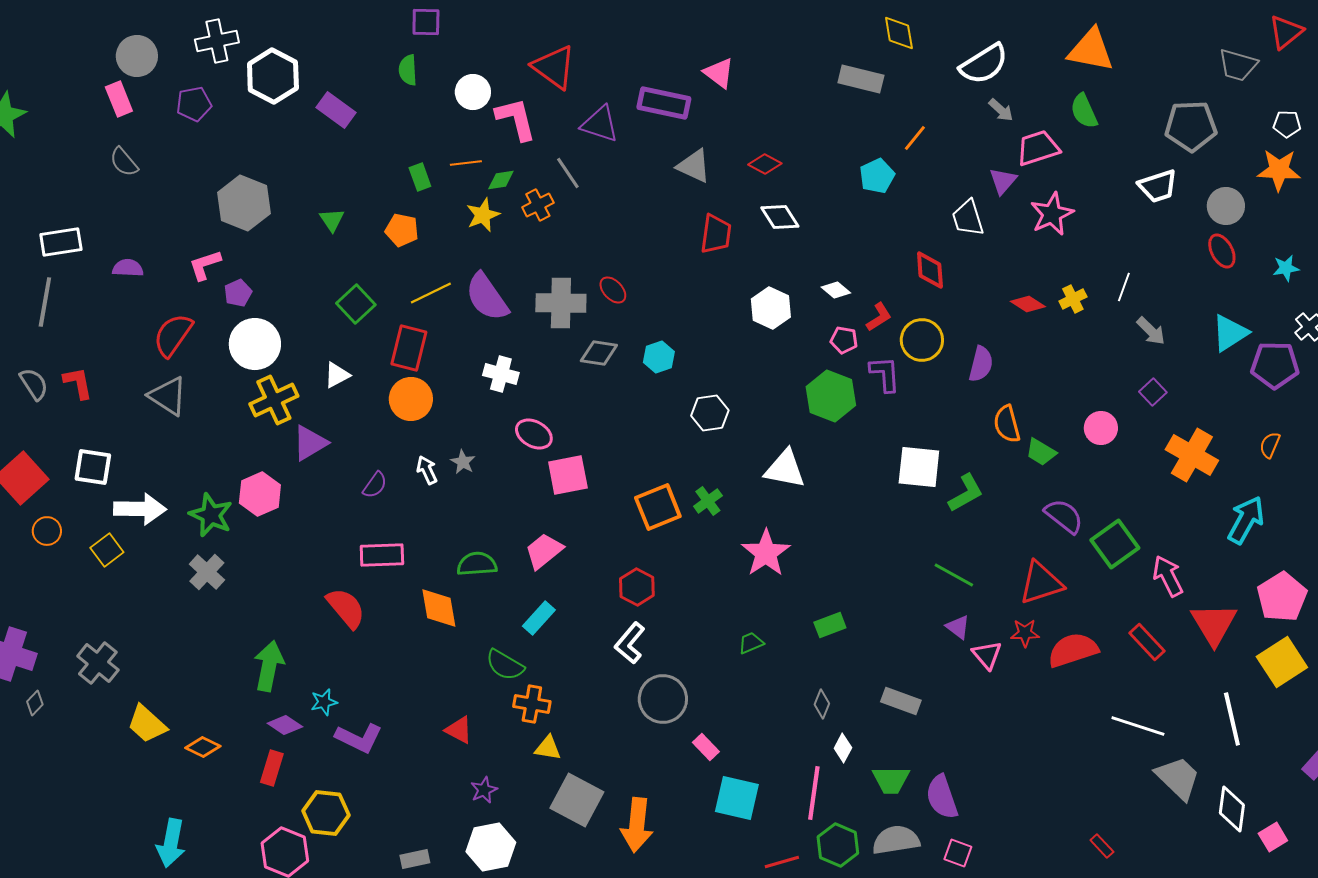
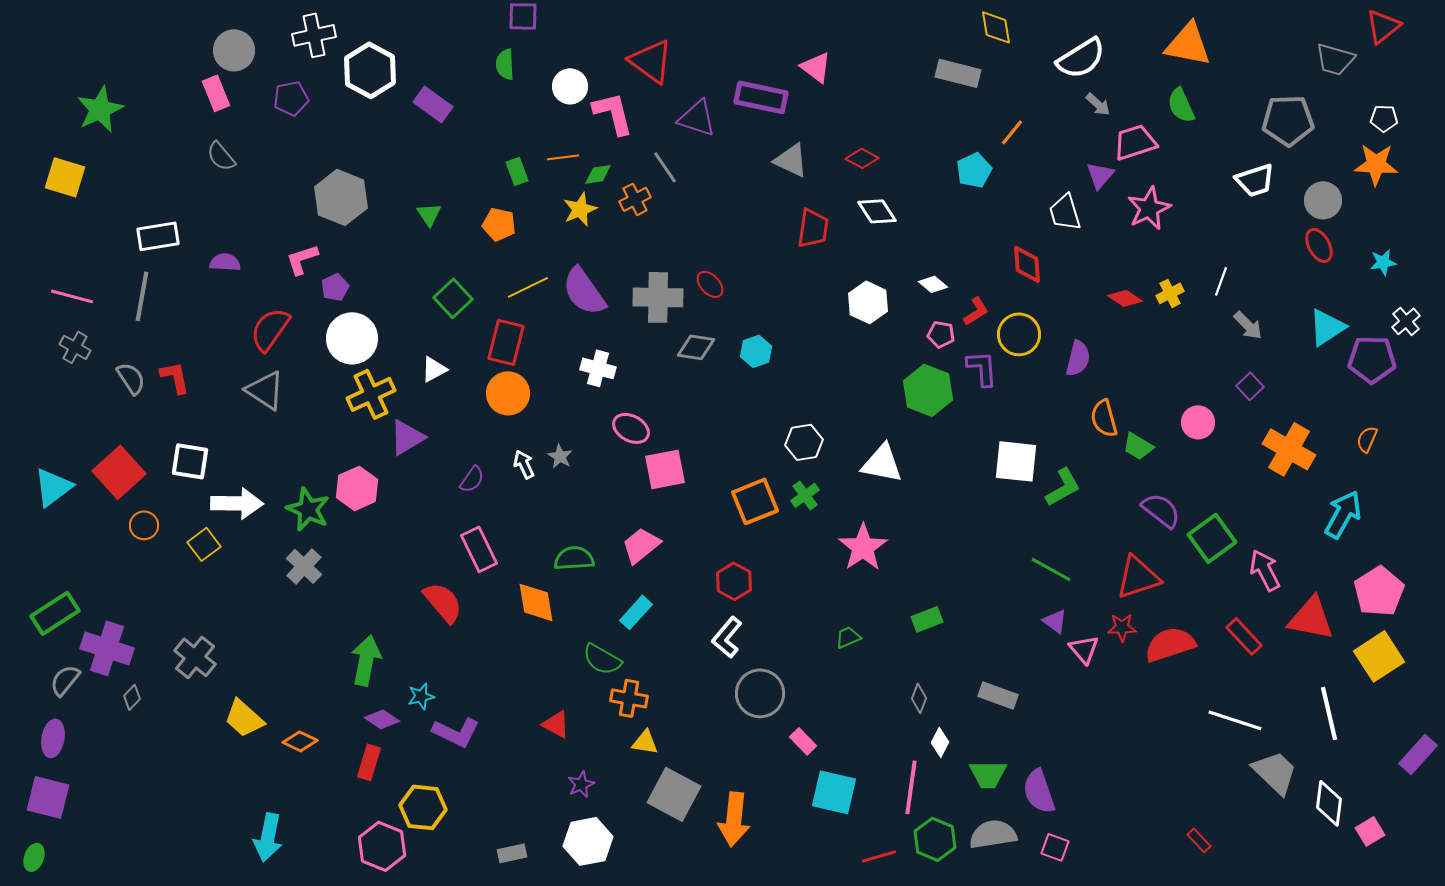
white hexagon: (710, 413) -> (804, 442), moved
pink rectangle: (382, 555) -> (479, 549), turned 66
red triangle: (1214, 624) -> (1311, 618), turned -48

